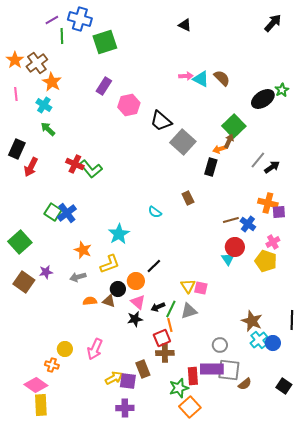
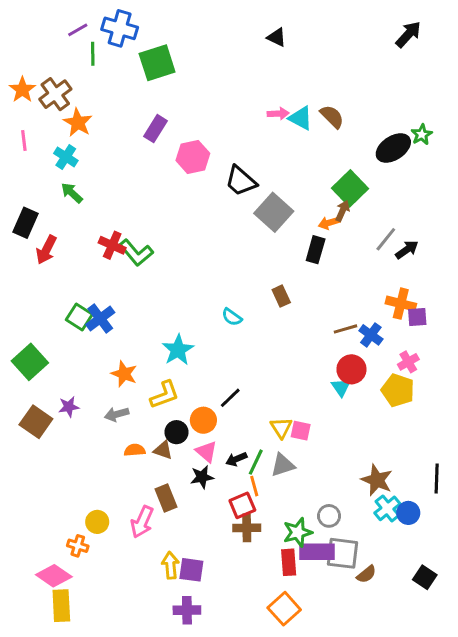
brown rectangle: (143, 369) -> (166, 498), moved
yellow arrow: (114, 378) -> (170, 565), turned -66
green star: (179, 388) -> (298, 532), moved

